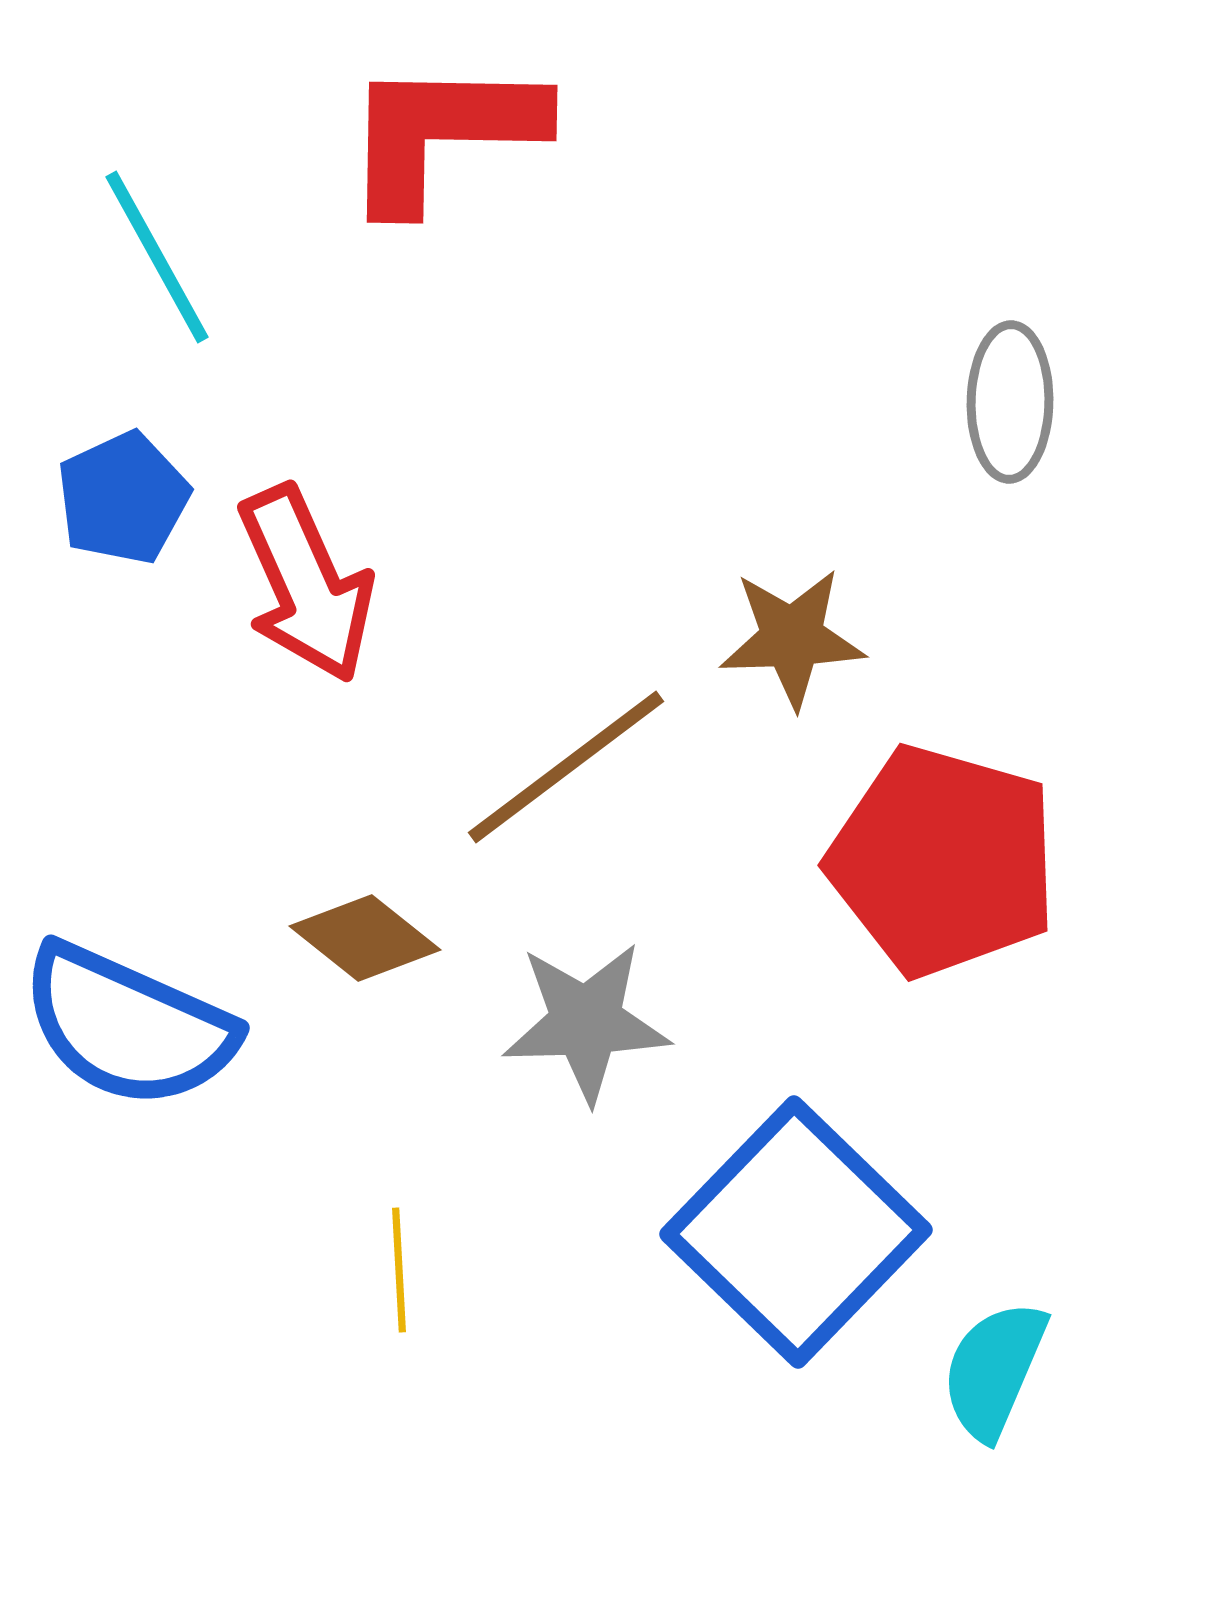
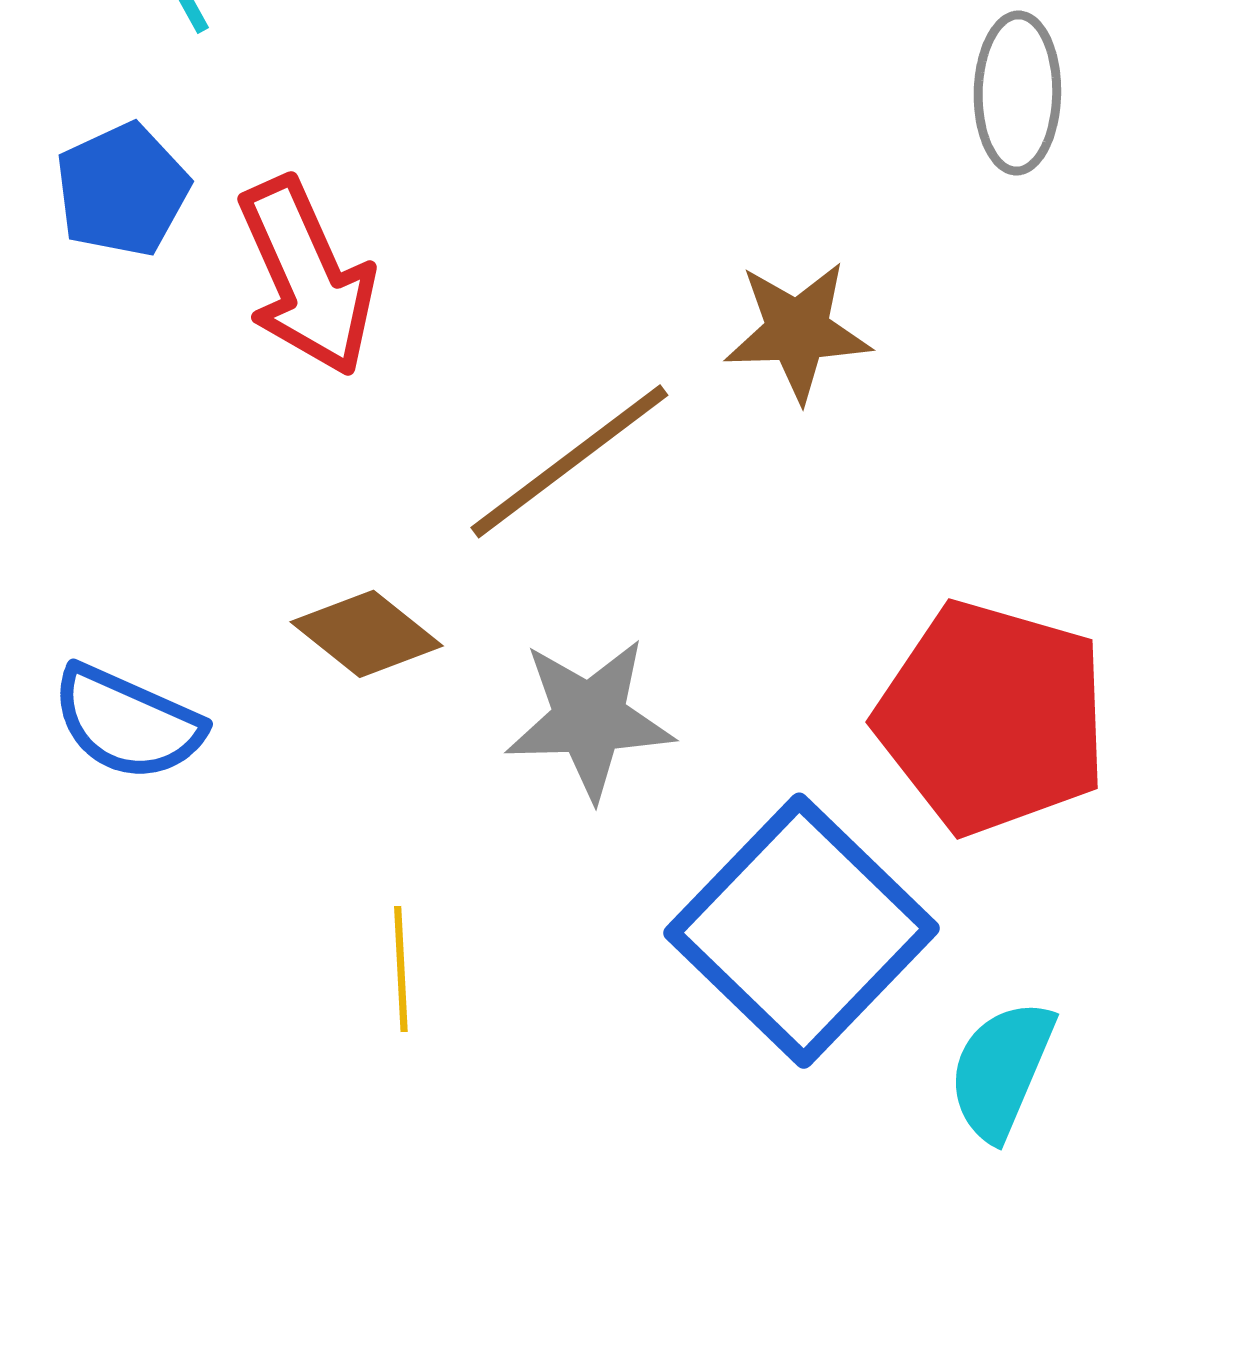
red pentagon: (943, 861) -> (992, 718), moved
blue semicircle: (128, 1026) -> (127, 723), size x0.7

